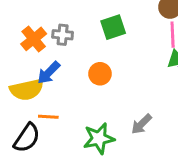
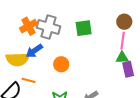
gray cross: (63, 35) -> (49, 27), size x1.6
orange circle: (100, 74) -> (61, 64), moved

